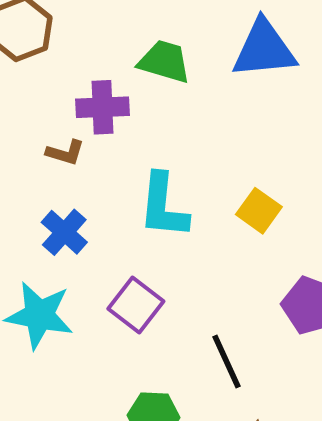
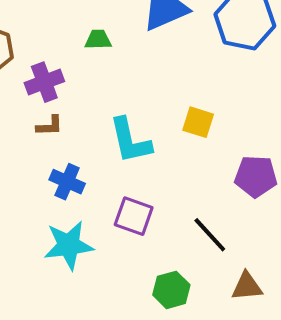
green trapezoid: (164, 62) -> (98, 40), size x0.7
purple cross: (102, 107) -> (44, 82), moved

